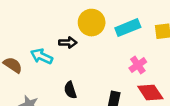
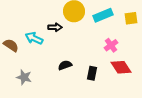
black semicircle: (70, 90) -> (65, 65), moved, turned 88

